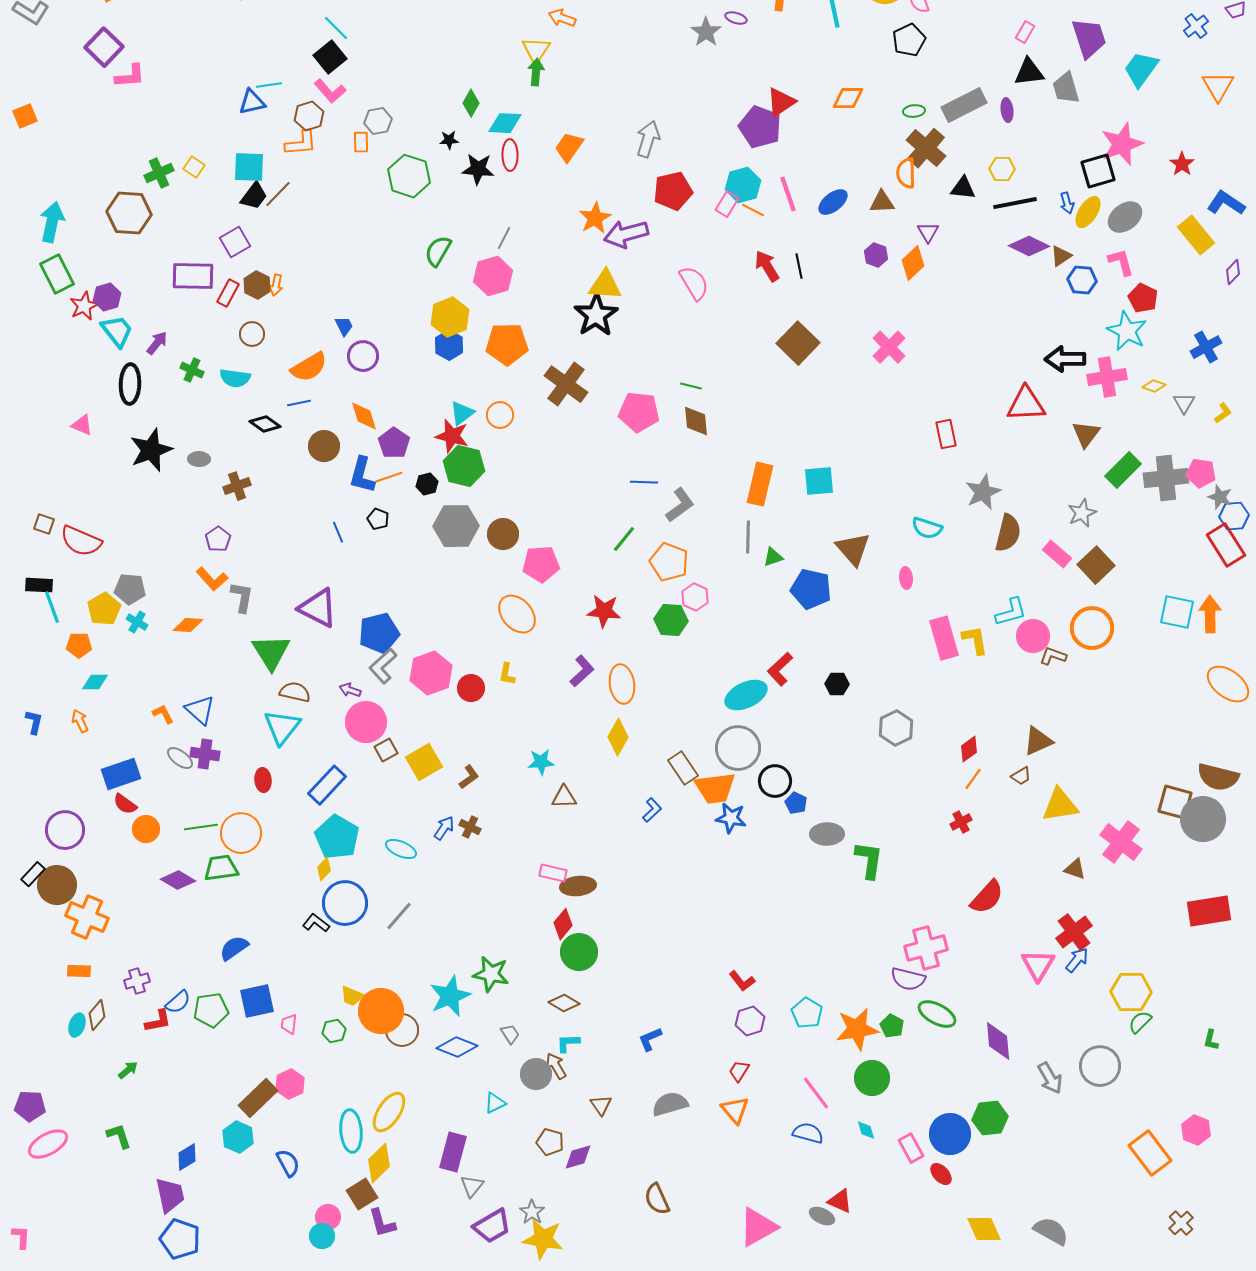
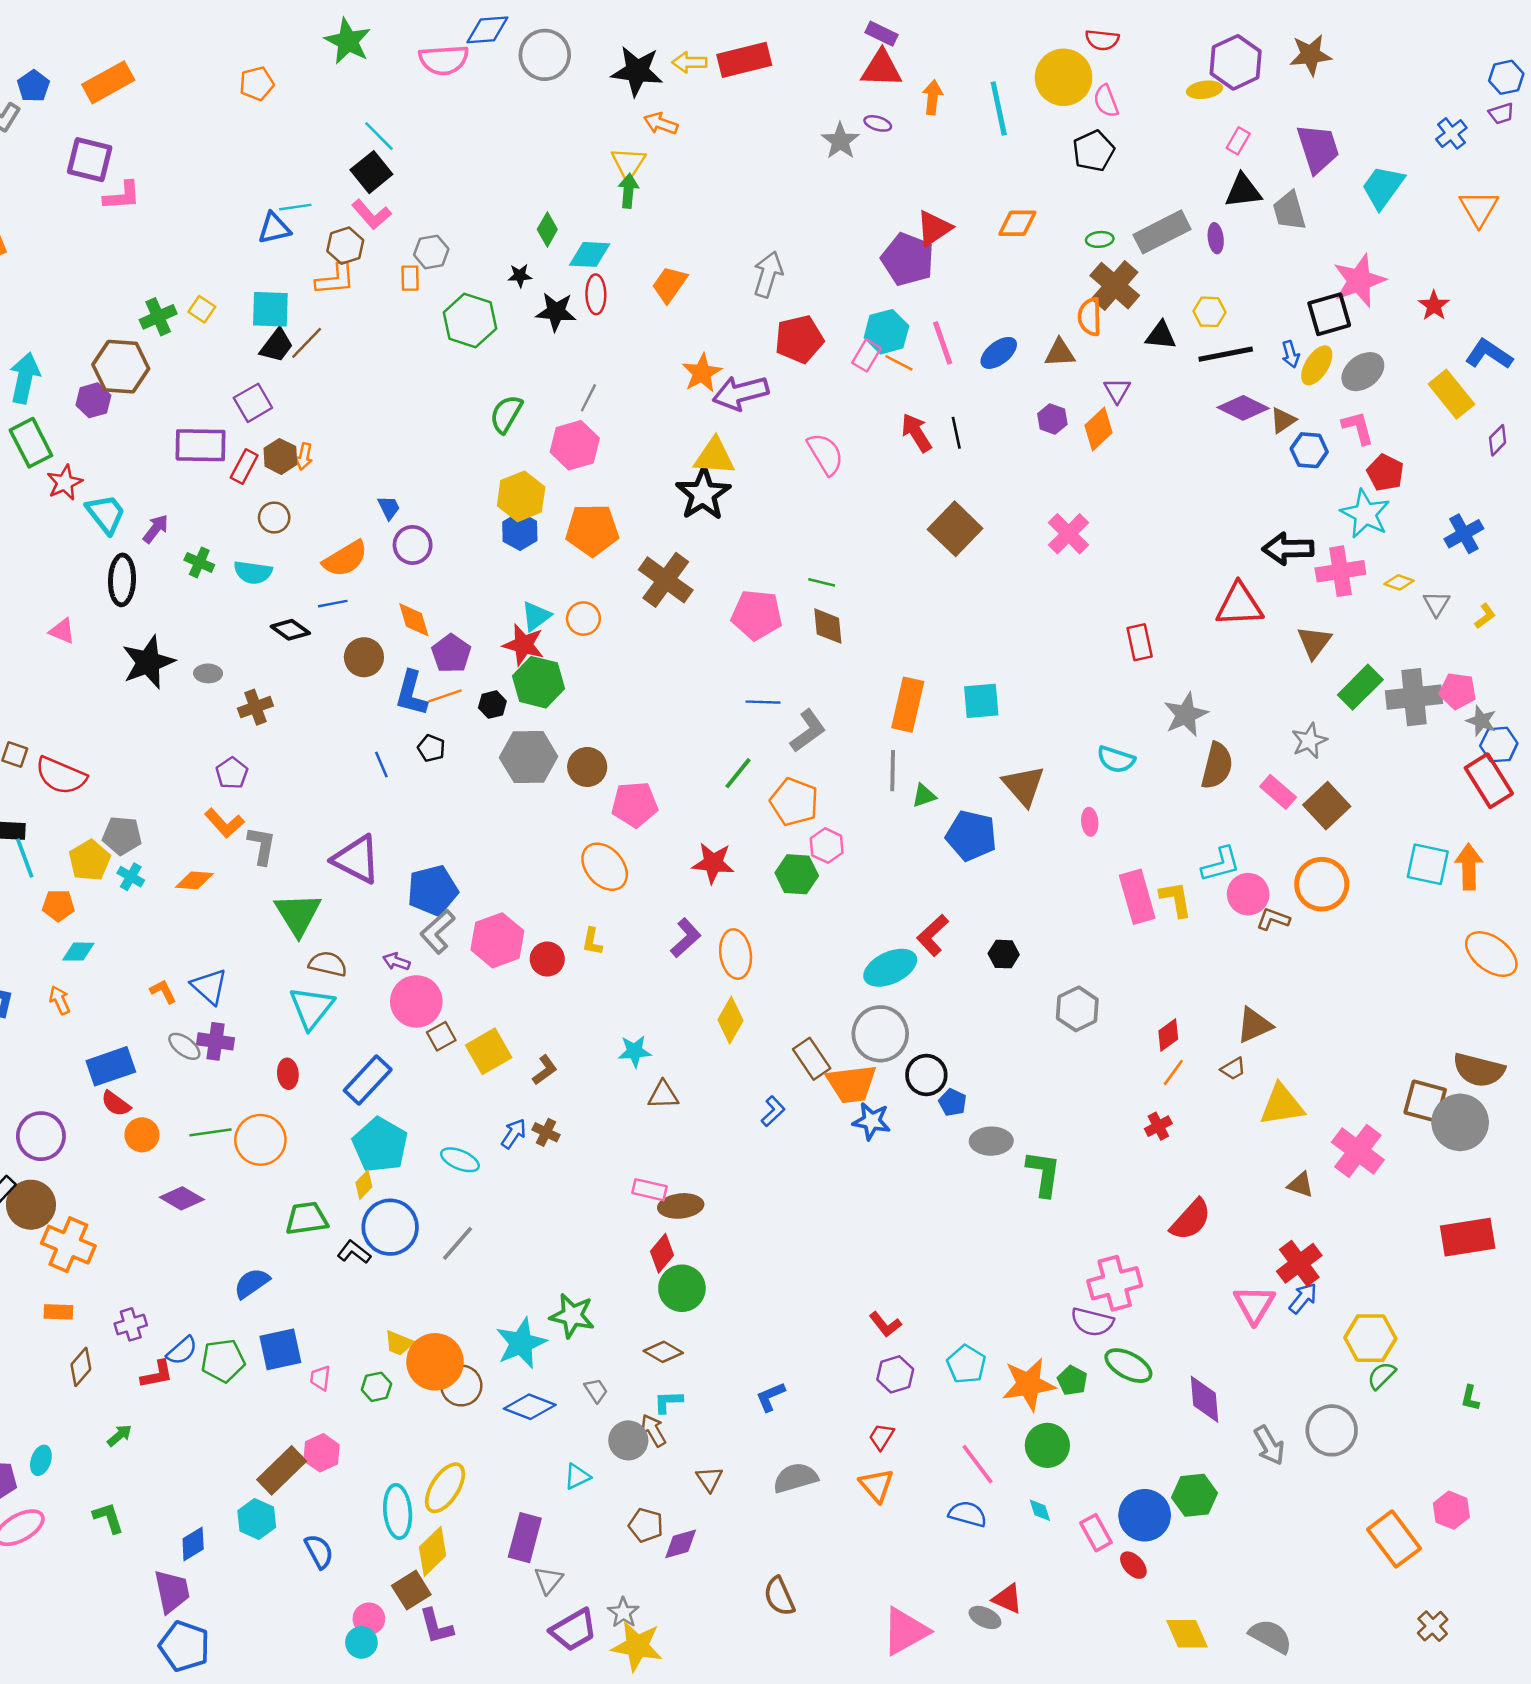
purple square: (104, 47) -> (90, 160), turned -30
purple hexagon: (107, 297) -> (93, 400), moved
green trapezoid: (221, 868) -> (307, 1218), moved
cyan ellipse: (77, 1025) -> (41, 1460), moved

